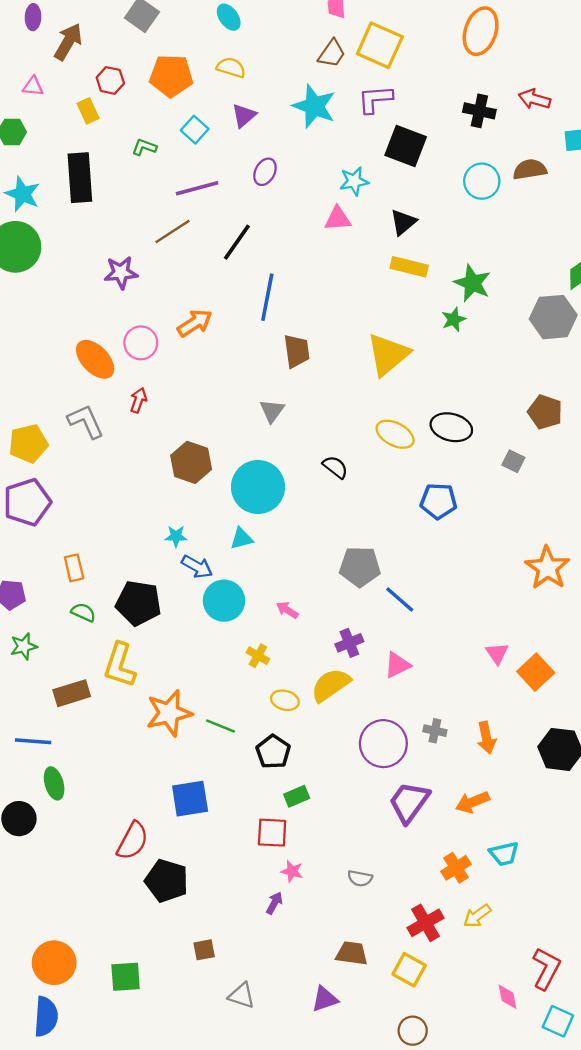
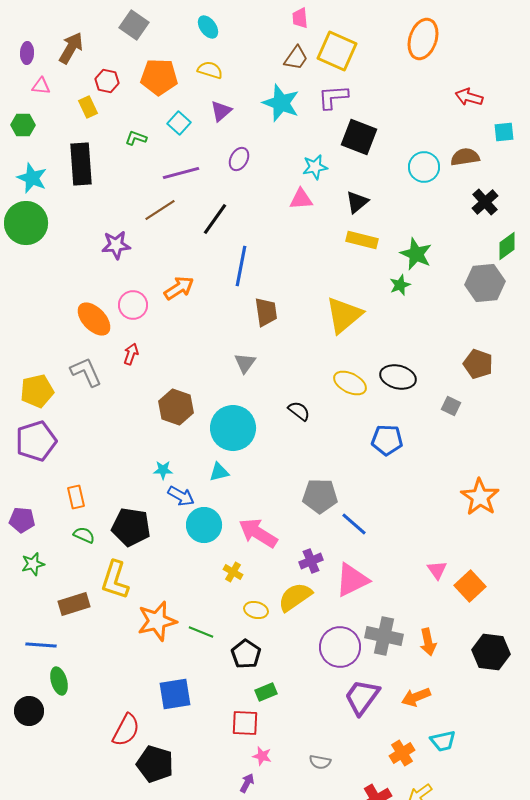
purple ellipse: (33, 17) -> (27, 53), moved
black cross: (479, 111) -> (485, 202), moved, turned 36
pink arrow: (287, 610) -> (258, 533), size x2.0
pink triangle: (397, 665) -> (352, 580), size x1.5
gray cross: (435, 731) -> (384, 636), size x1.8

